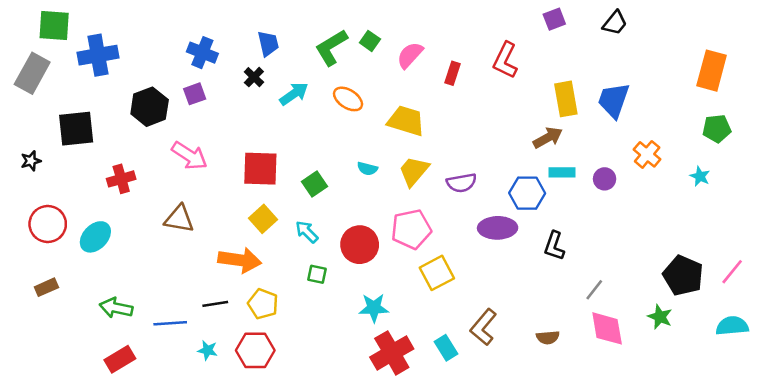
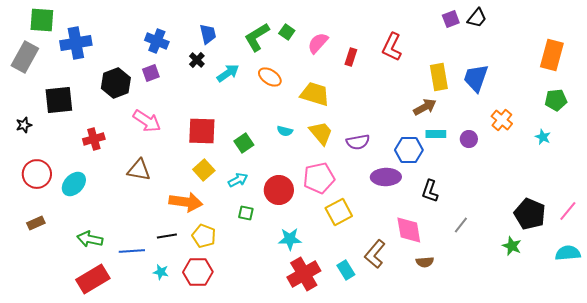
purple square: (554, 19) -> (451, 19), moved
yellow trapezoid: (414, 171) -> (321, 133), turned 100
cyan arrow: (307, 232) -> (238, 180), turned 108
pink diamond: (607, 328) -> (409, 230), moved
red rectangle: (120, 359) -> (93, 279), size x1.4

